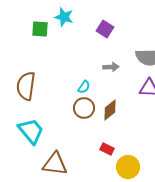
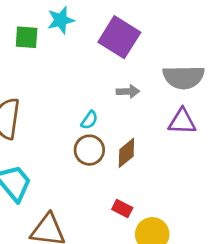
cyan star: (64, 17) -> (61, 20), turned -30
purple square: (105, 29) -> (119, 37), size x1.6

